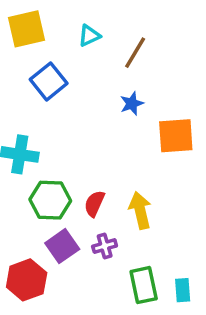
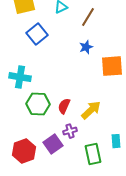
yellow arrow: (140, 210) -> (91, 110), turned 60
purple square: (62, 246) -> (53, 144), moved
cyan rectangle: (183, 290) -> (116, 141), moved

